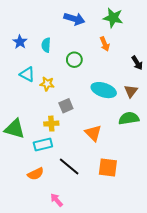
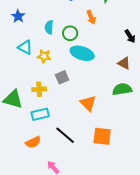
orange arrow: (105, 44) -> (91, 17), moved
cyan semicircle: (46, 45) -> (49, 27), moved
cyan ellipse: (104, 90) -> (82, 53), moved
brown triangle: (131, 91) -> (124, 63), turned -40
yellow cross: (51, 124) -> (39, 89), moved

